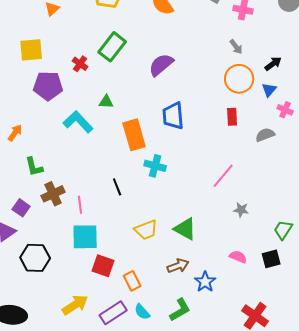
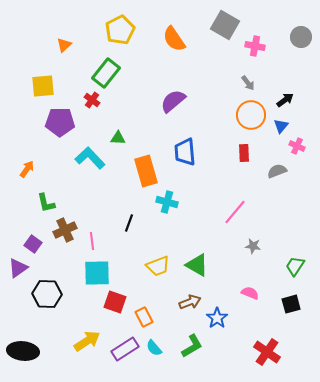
green rectangle: (112, 47) -> (106, 73), moved
black line: (117, 187) -> (129, 223), turned 42
black square: (271, 259) -> (291, 304), moved

